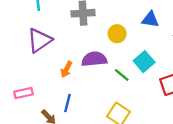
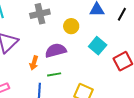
green line: (122, 75) -> (54, 74), moved, turned -40

